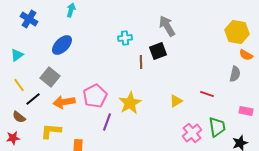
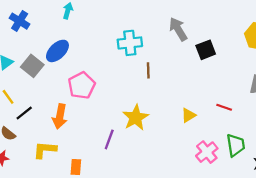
cyan cross: (125, 38) -> (130, 43), size x1.5
black square: (158, 51) -> (206, 50), moved
gray square: (50, 77) -> (32, 66), moved
pink pentagon: (95, 96) -> (82, 85), moved
orange arrow: (64, 102) -> (60, 116), turned -70

